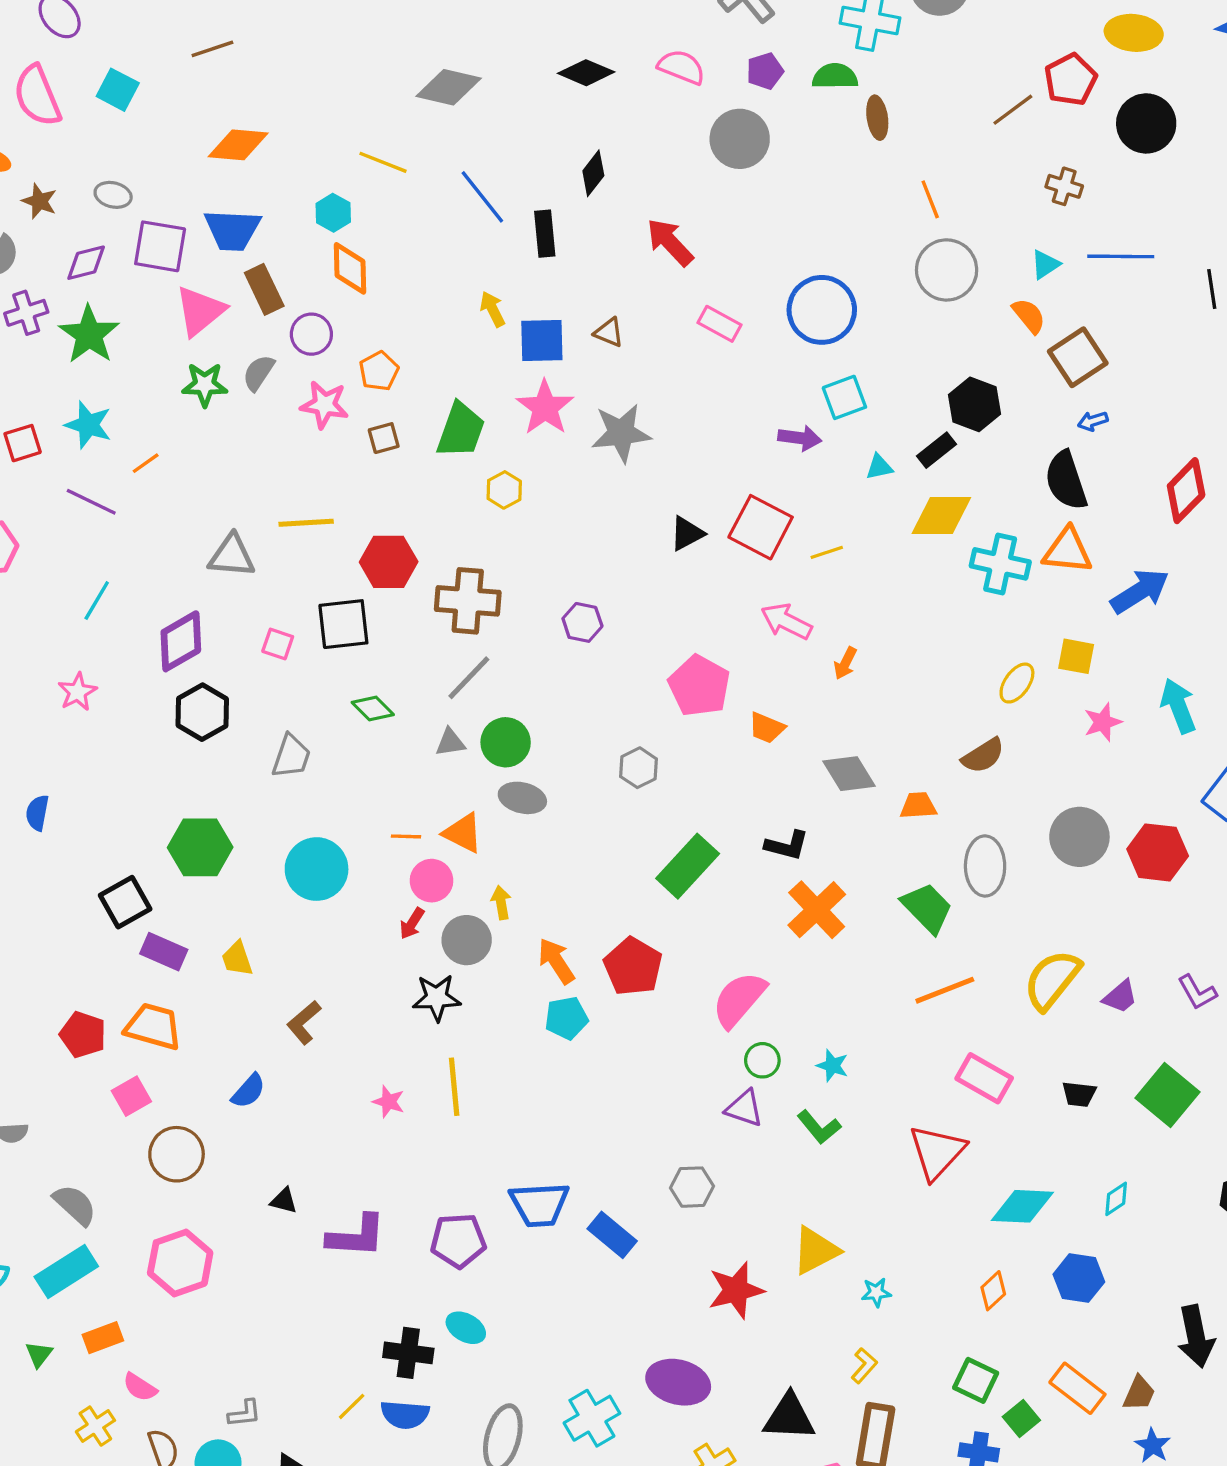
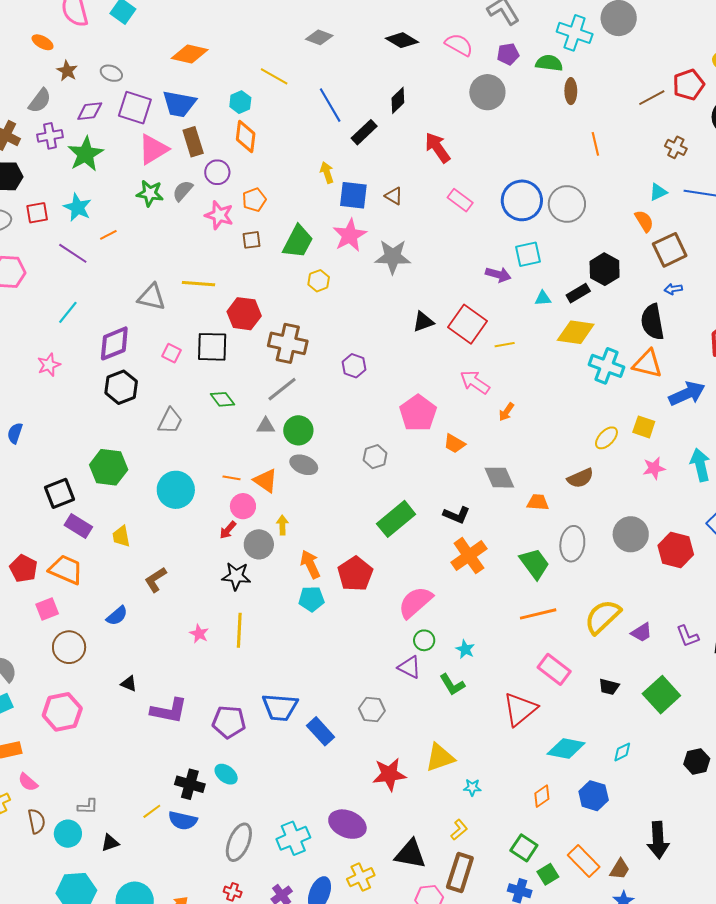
gray diamond: (449, 87) -> (319, 37), size x0.7
black rectangle: (545, 234) -> (364, 132), turned 44
gray circle: (947, 270) -> (567, 204), moved

